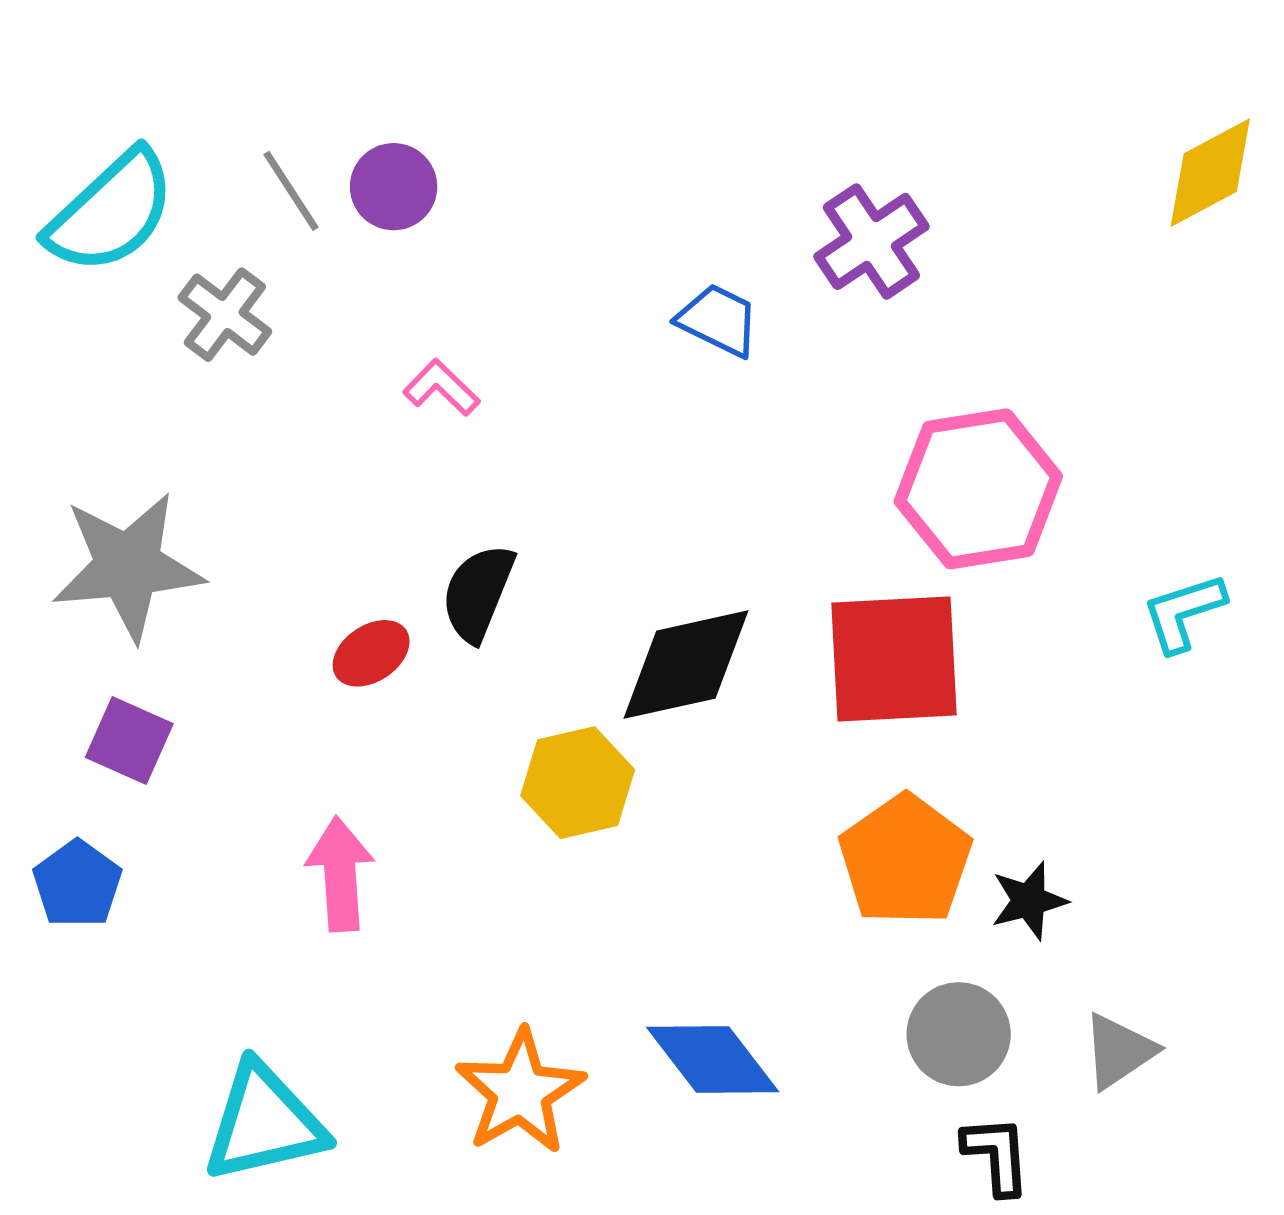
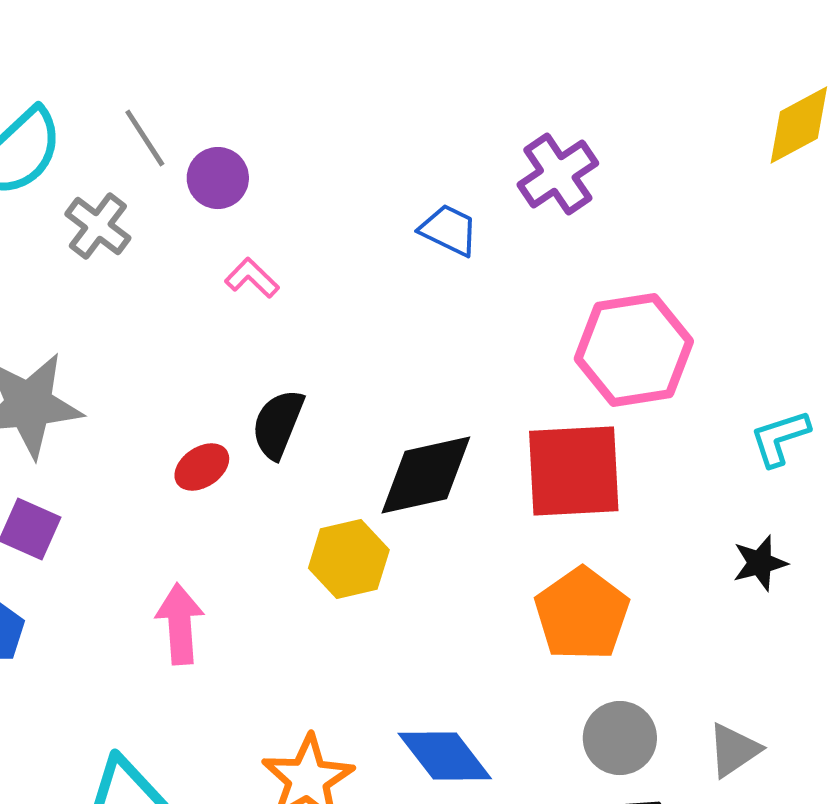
purple circle: (394, 187) -> (218, 178), moved
black star: (1029, 901) -> (760, 563), moved

